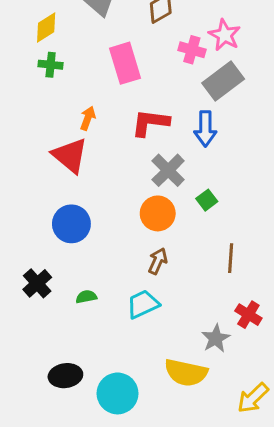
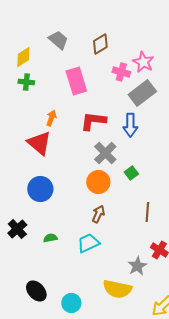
black ellipse: (65, 376) -> (36, 291), turned 55
cyan circle: (118, 393) -> (71, 303), size x0.7

